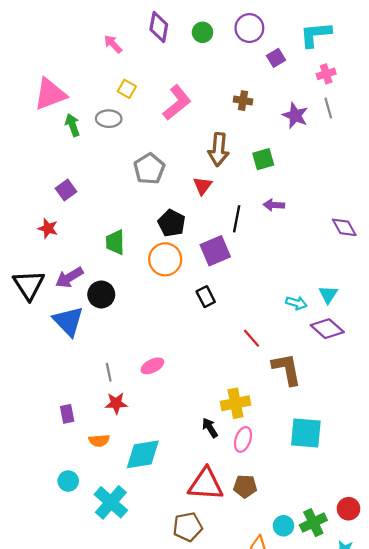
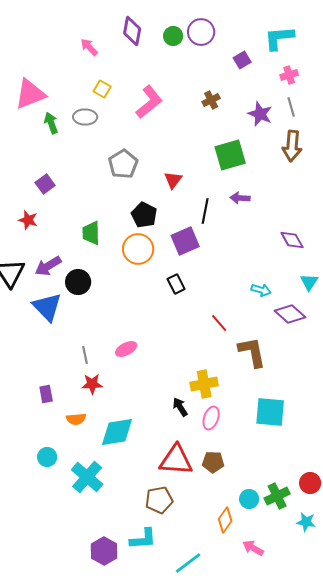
purple circle: (249, 28) -> (201, 32), moved
brown cross: (243, 101) -> (211, 100), turned -36
brown arrow: (218, 150) -> (292, 146), moved
green square: (263, 159) -> (230, 155), size x1.5
purple diamond: (344, 227) -> (292, 240), moved
cyan triangle: (328, 294) -> (309, 282), moved

